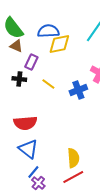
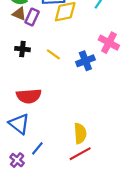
purple rectangle: (31, 62) -> (32, 17), moved
blue triangle: (28, 149) -> (19, 124), moved
purple cross: (38, 183) -> (17, 160), moved

